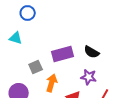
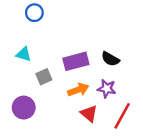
cyan triangle: (16, 38) -> (24, 54), moved
orange arrow: (52, 83) -> (78, 90), moved, turned 54

